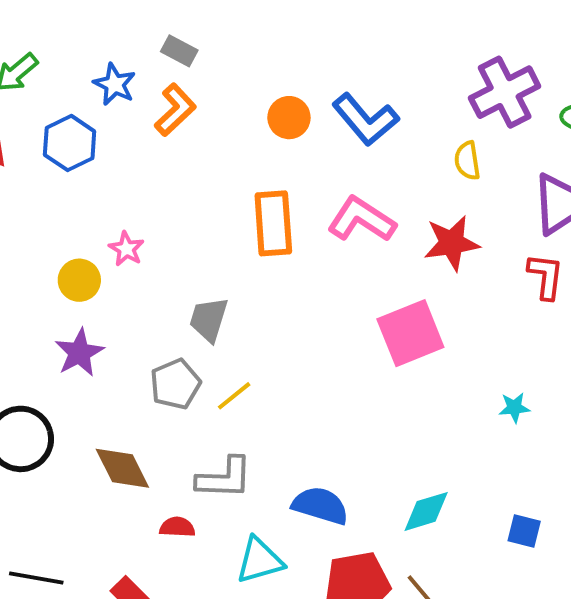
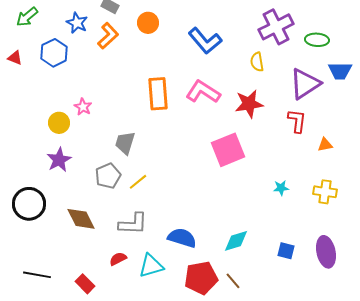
orange circle: (289, 118) -> (148, 23), moved
red semicircle: (177, 527) -> (118, 259), moved, turned -30

